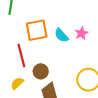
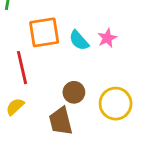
brown circle: (41, 71) -> (74, 92), moved

